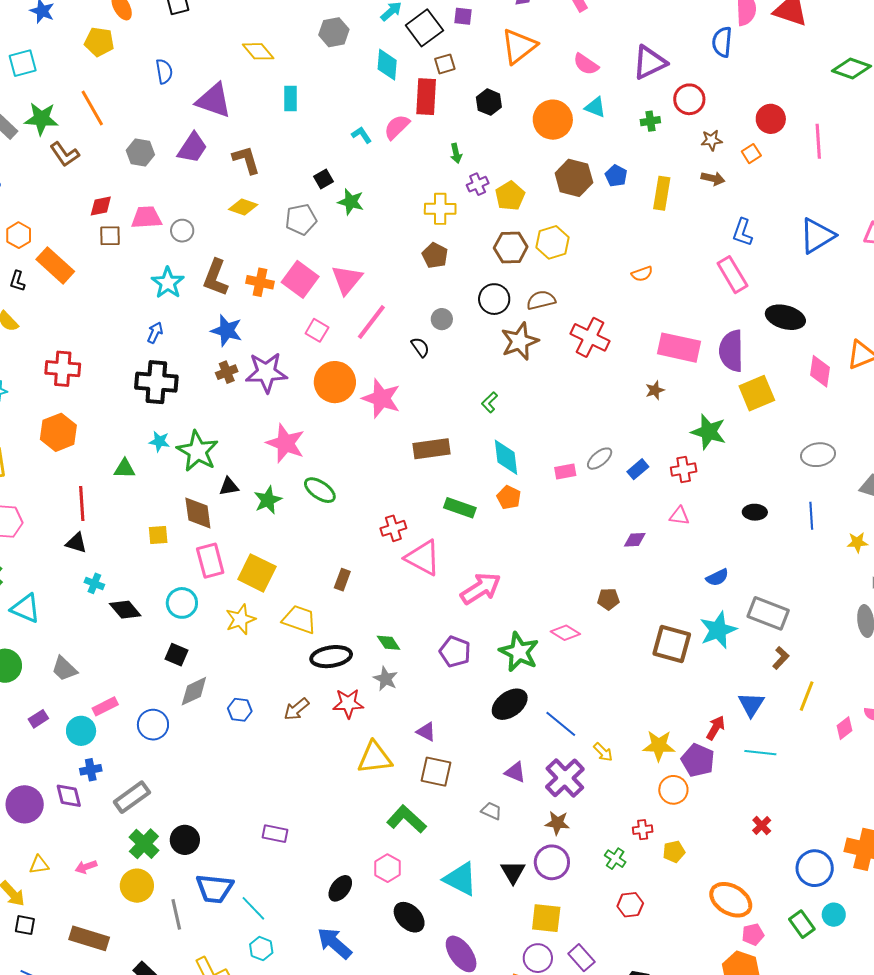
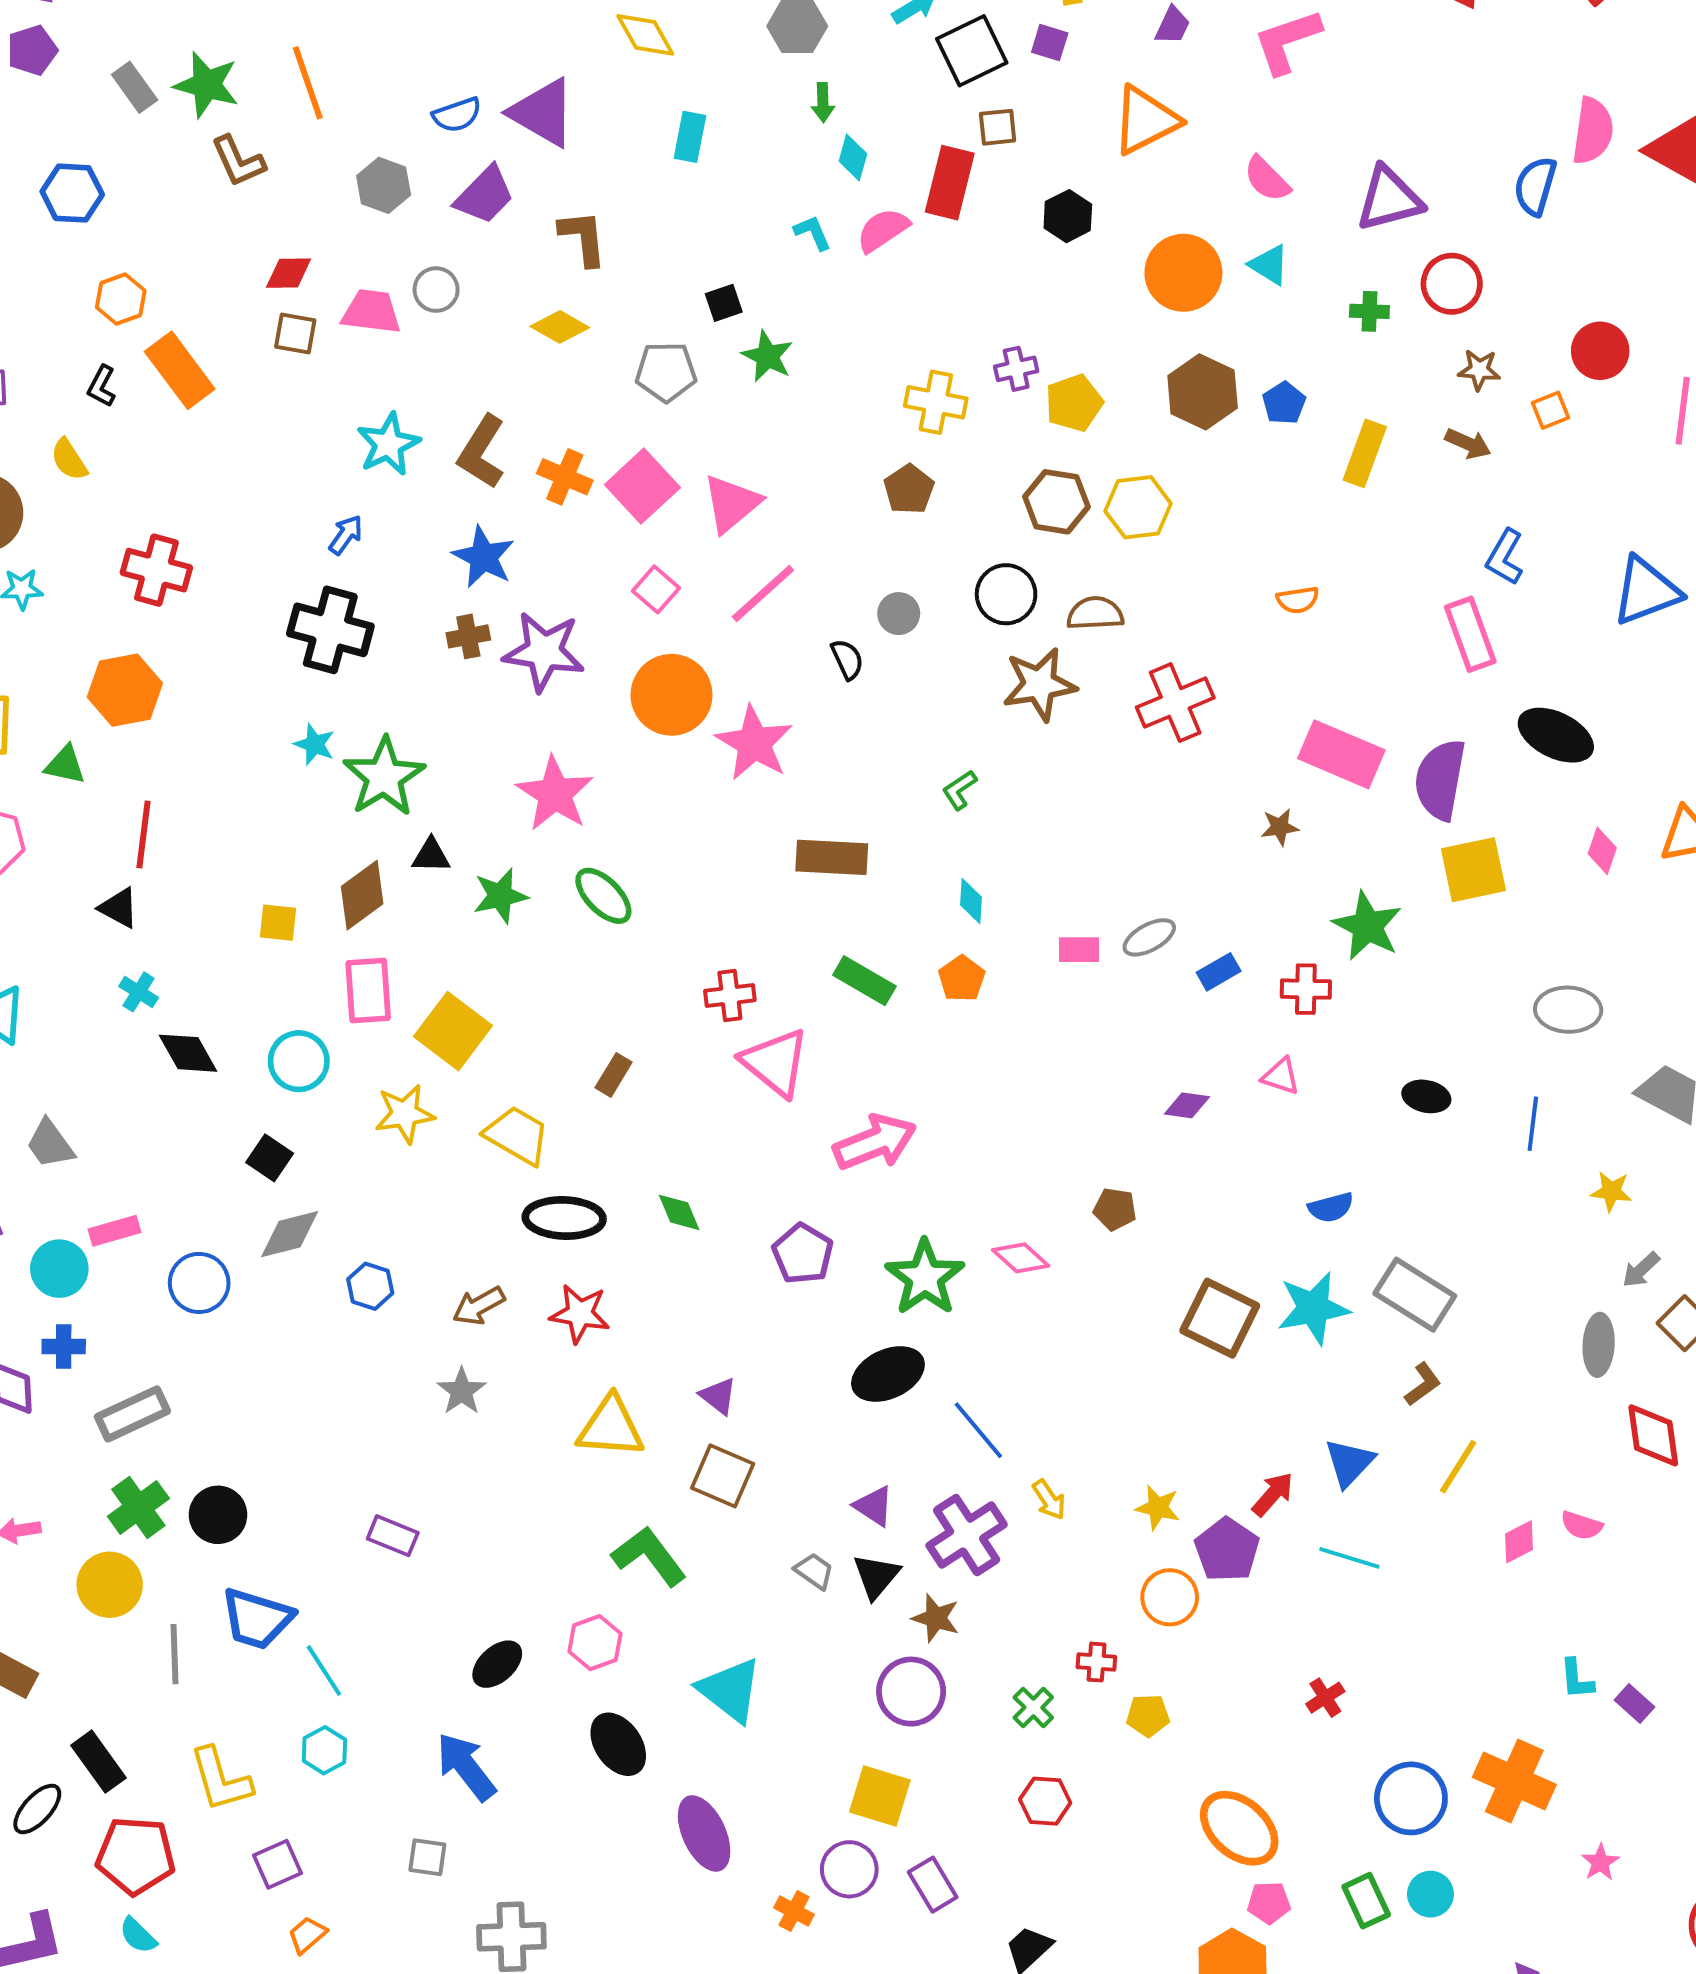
cyan diamond: (387, 65) -> (853, 157), moved, size x0.7
blue semicircle: (164, 71) -> (457, 115), moved, turned 70
green arrow: (456, 153) -> (823, 102), moved
gray circle: (182, 231) -> (436, 290), moved
red cross: (590, 337) -> (1175, 703), turned 30
pink diamond: (820, 371) -> (1602, 851), size x0.7
cyan diamond: (506, 457) -> (971, 901), size x0.6
green triangle: (124, 469) -> (65, 765), moved
brown diamond: (198, 513) -> (362, 895), turned 51
gray star: (386, 679) -> (462, 1391), moved
yellow star: (659, 746) -> (1158, 1508), size x0.7
black triangle: (513, 872) -> (876, 1576), moved

